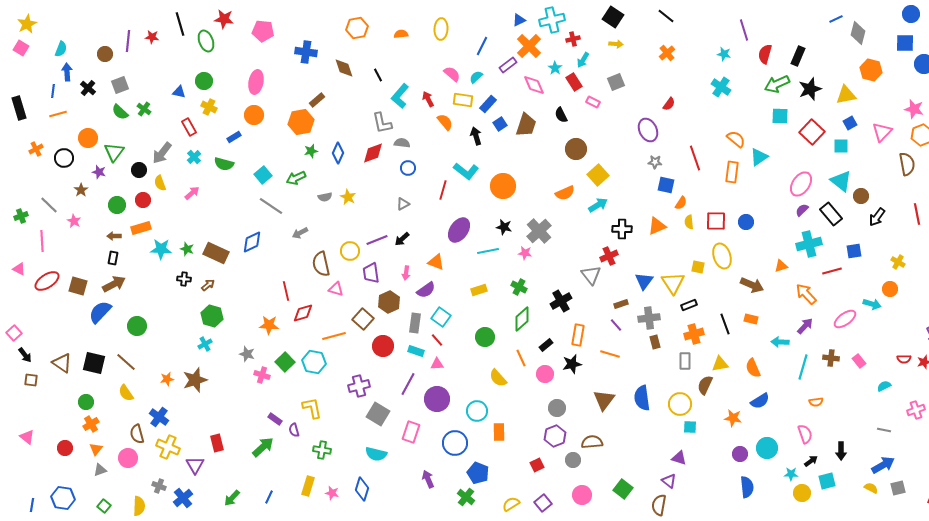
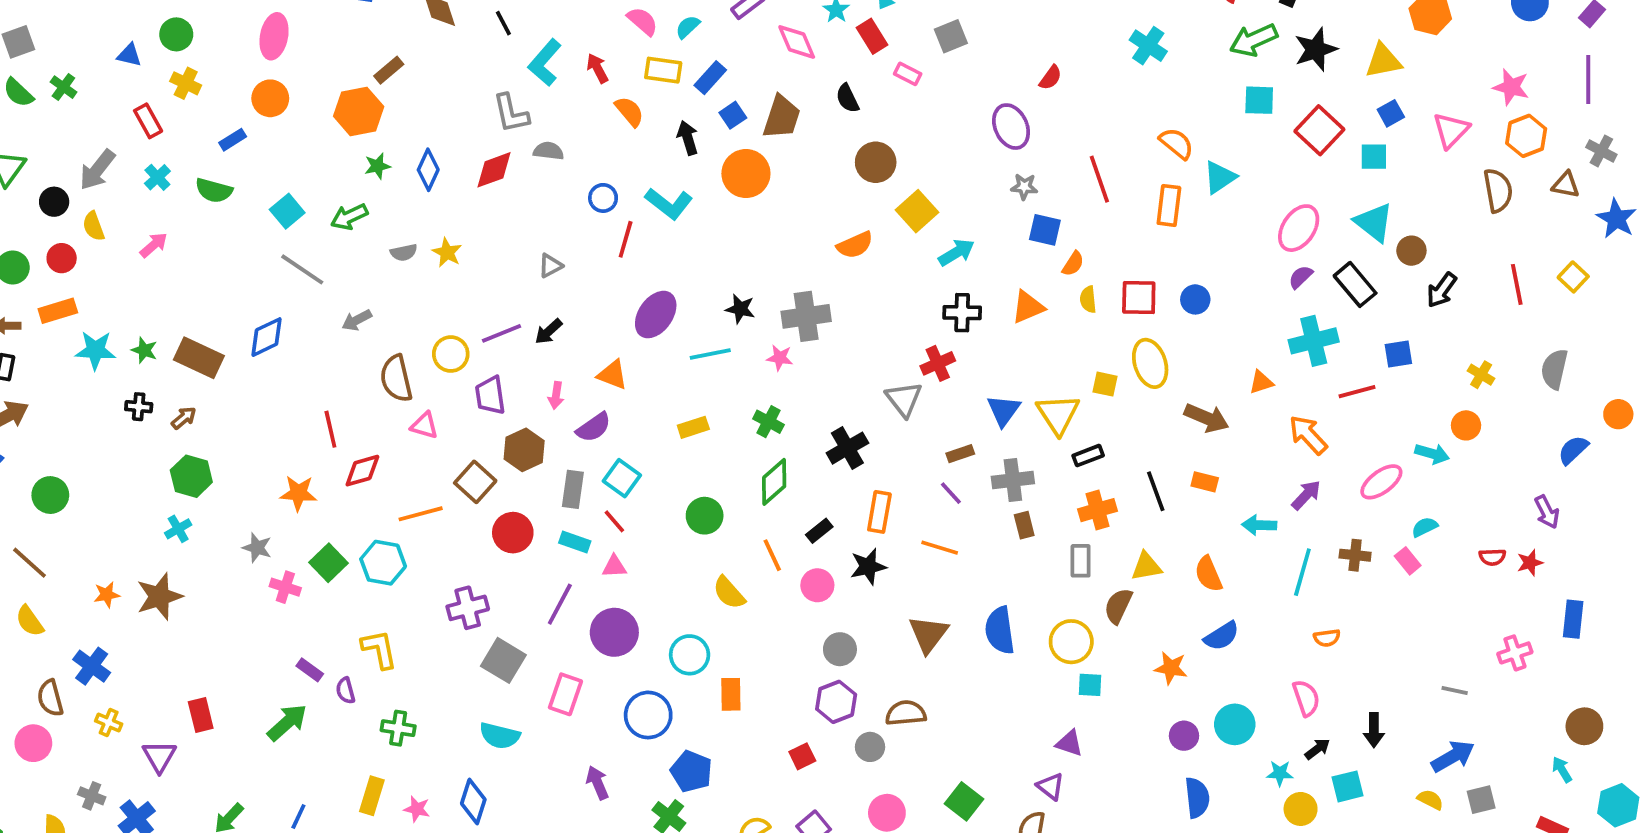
blue circle: (408, 168) -> (603, 198), moved
orange circle: (503, 186) -> (746, 174), moved
cyan arrow: (598, 205) -> (956, 252), moved
gray cross: (539, 231) -> (806, 316), turned 35
cyan semicircle: (884, 386) -> (1425, 527), moved
yellow cross: (168, 447) -> (109, 723), size x0.6

